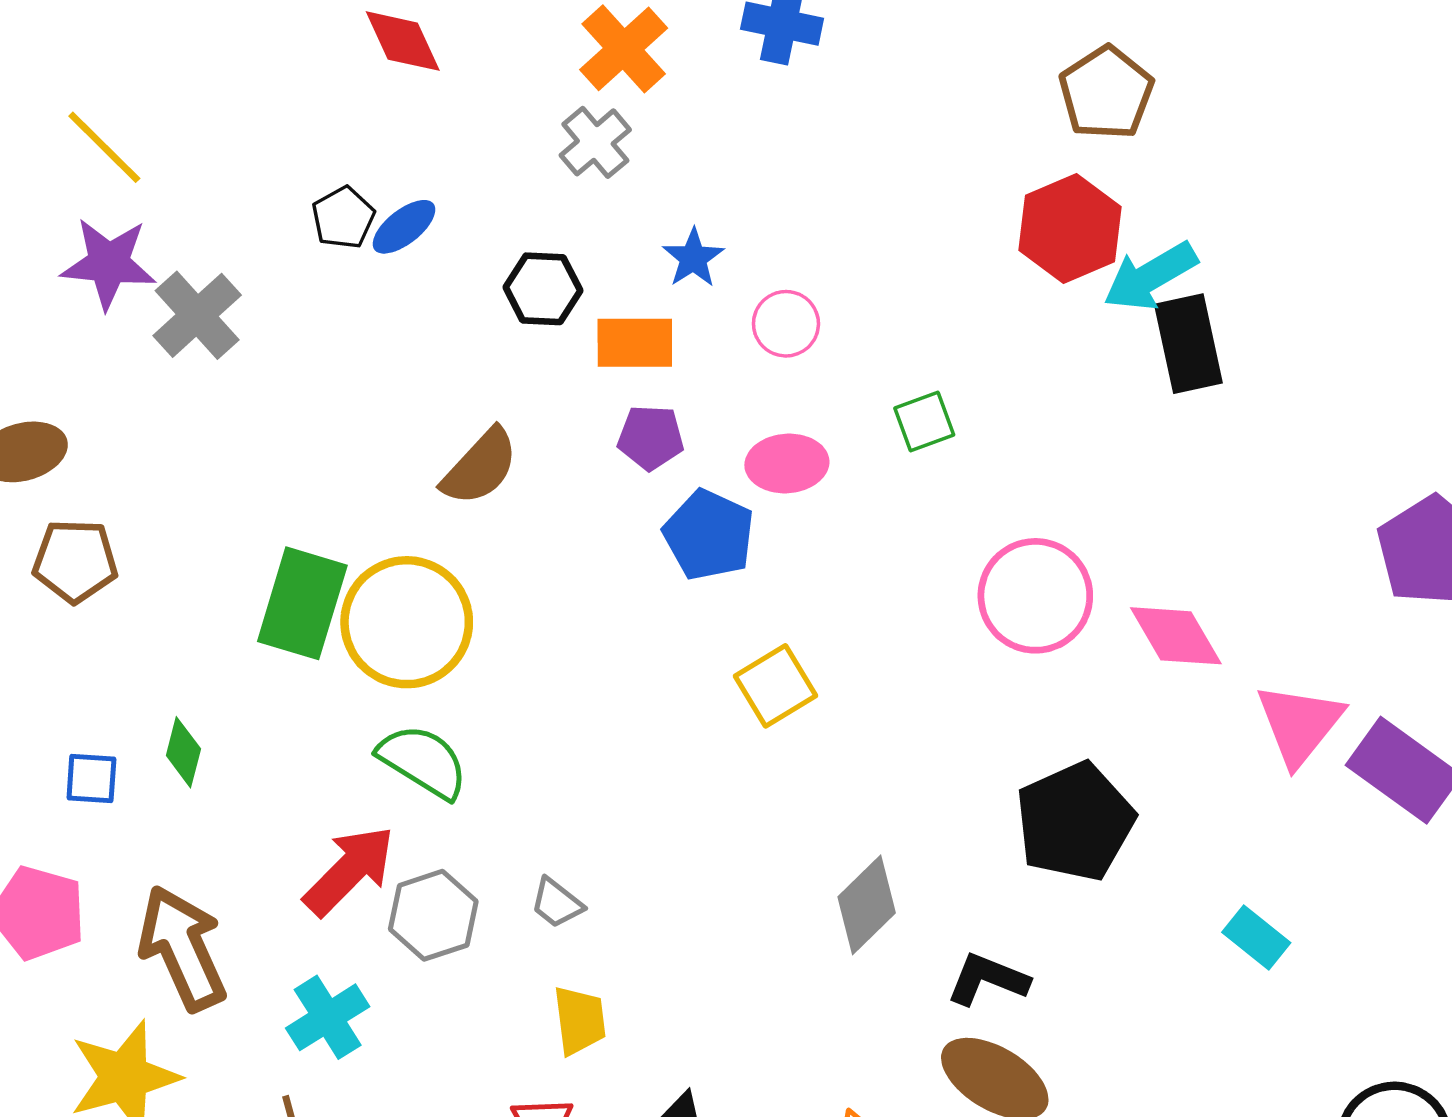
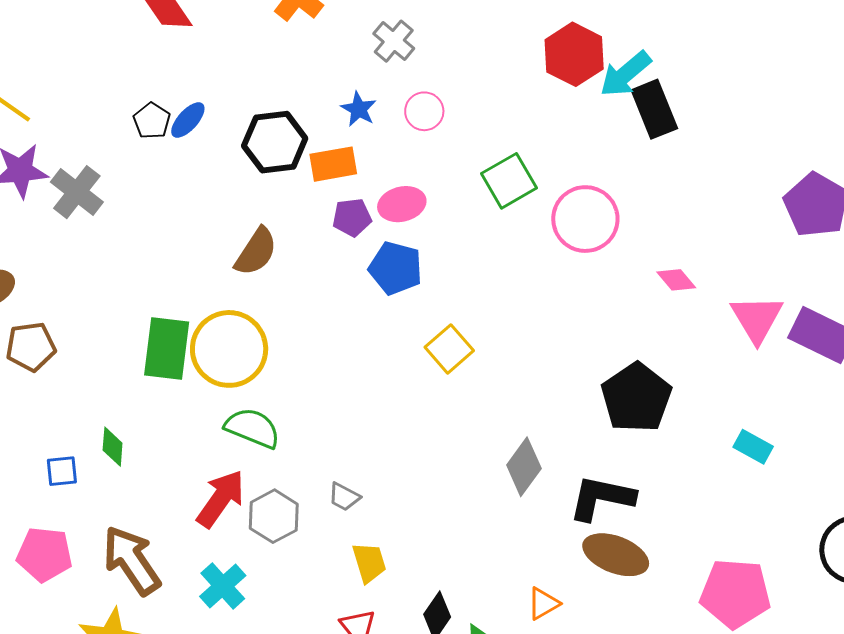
gray cross: (595, 142) -> (394, 41), moved
black hexagon: (543, 289) -> (275, 142), size x1.4
pink circle: (786, 324) -> (424, 111), moved
green square: (924, 422) -> (509, 181), size x1.5
pink ellipse: (787, 463) -> (402, 204), moved
pink circle: (1035, 596) -> (585, 219), moved
pink diamond: (1176, 636) -> (676, 280), size x0.7
black L-shape: (988, 979) -> (602, 498), size x1.4

